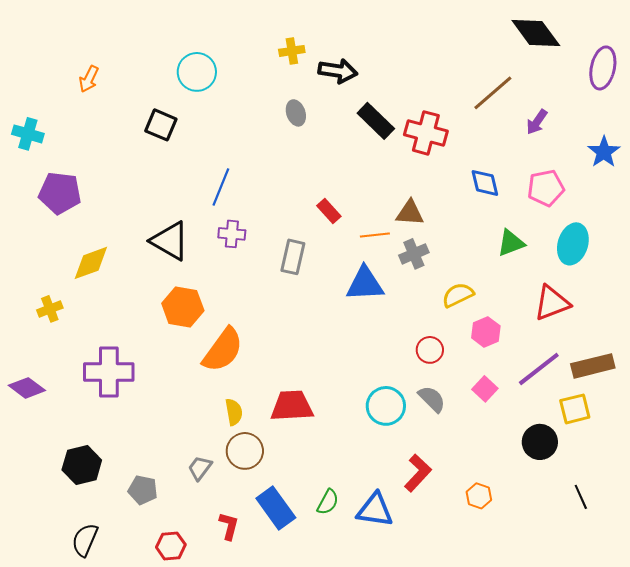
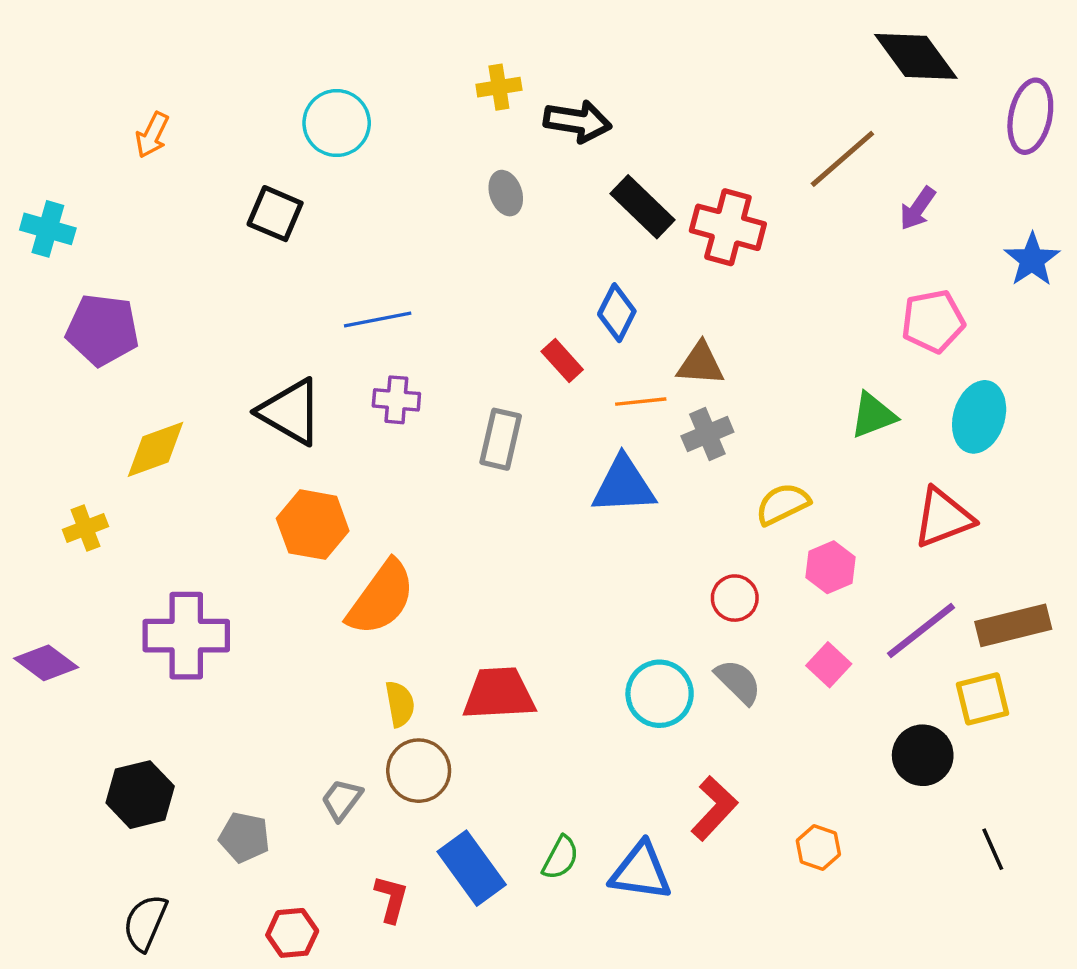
blue diamond: (485, 183) -> (617, 313), moved, turned 40
blue line: (221, 187) -> (378, 320), turned 57

